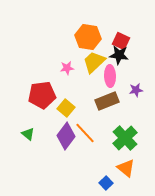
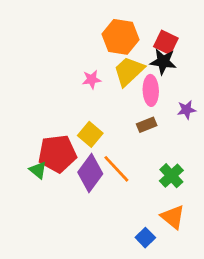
red pentagon: (42, 95) -> (57, 154), moved
brown rectangle: (107, 101) -> (147, 125), size x0.6
green cross: (125, 138) -> (171, 176), size x0.7

